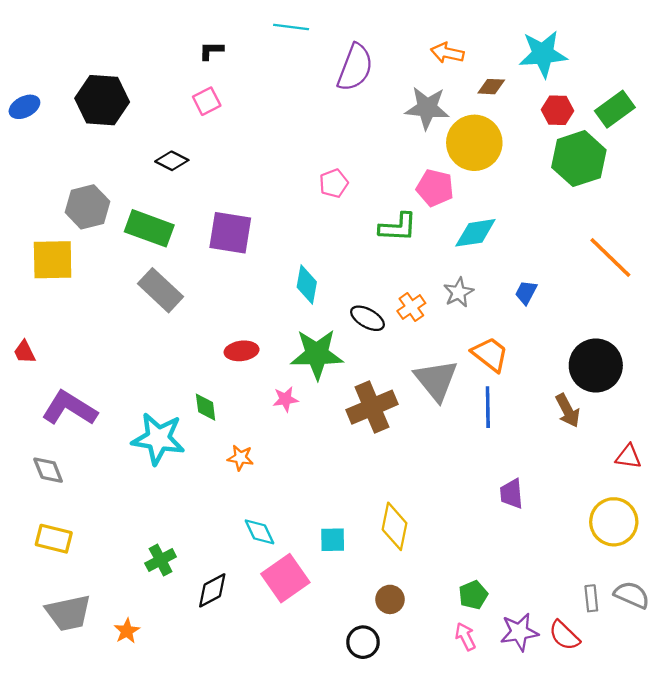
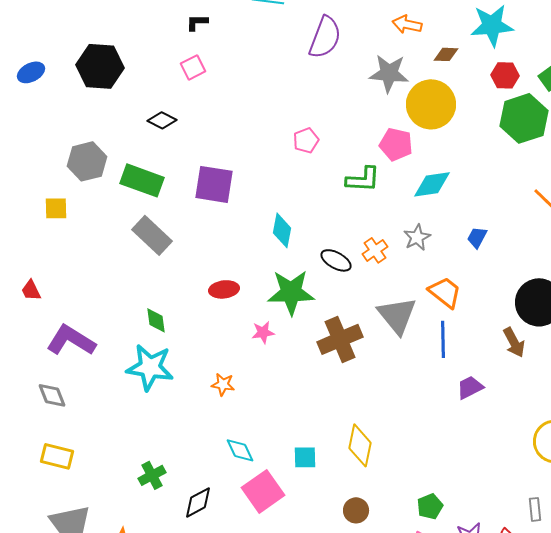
yellow square: (53, 260) -> (56, 208), size x0.6
green diamond: (206, 407) -> (156, 320), moved
purple trapezoid: (511, 494) -> (470, 387), moved, turned 68

